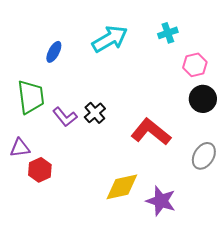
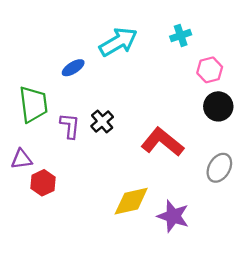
blue ellipse: (54, 52) -> (73, 68), moved, turned 30
purple L-shape: (65, 117) -> (70, 126), turned -135

